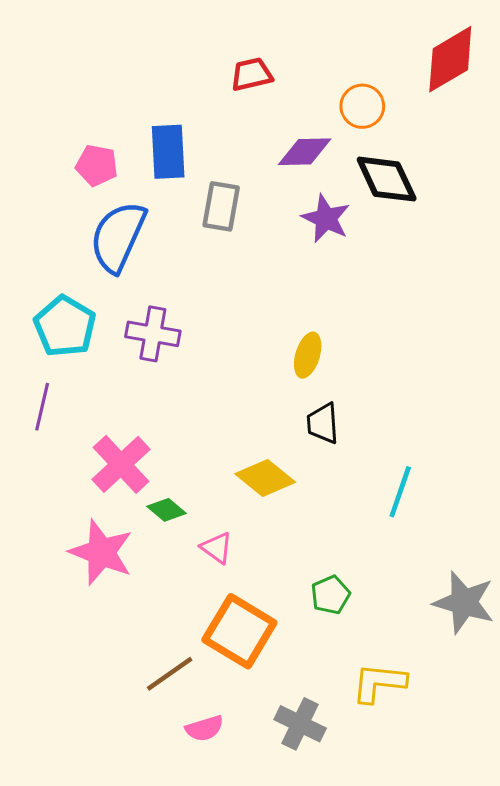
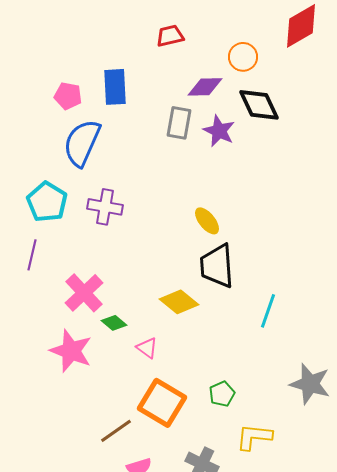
gray rectangle: (221, 206) -> (179, 123), moved
yellow ellipse: (308, 355) -> (207, 221), turned -56
black trapezoid: (323, 423) -> (217, 266), size x1.6
green pentagon: (330, 595) -> (222, 394), moved

